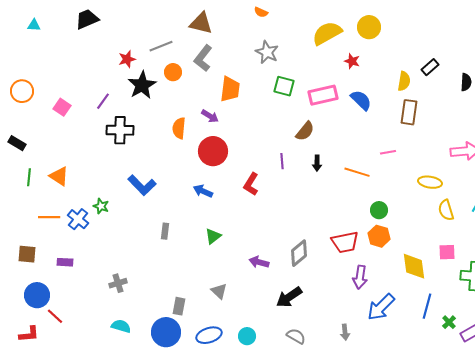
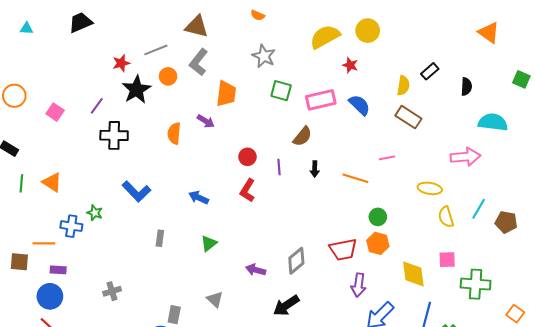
brown rectangle: (409, 112) -> (408, 117), turned -65
red circle: (213, 151) -> (247, 157), moved, size x0.6
orange line: (49, 217) -> (44, 243), moved
blue cross: (78, 219) -> (71, 226), turned -30
blue circle: (37, 295) -> (50, 296), moved

